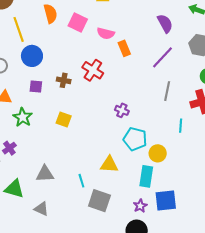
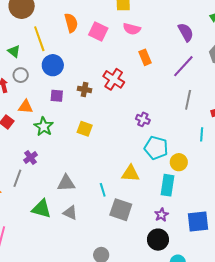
pink semicircle: (106, 33) -> (132, 29), moved
green triangle: (14, 189) -> (41, 209), moved
blue square: (166, 200) -> (198, 221), moved
gray triangle: (41, 209) -> (70, 213), moved

